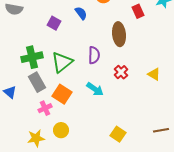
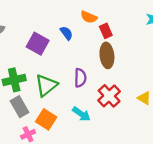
red rectangle: (138, 11) -> (106, 31), moved
purple square: (54, 23) -> (38, 44), size x1.5
red cross: (121, 72) -> (109, 96), size x1.5

